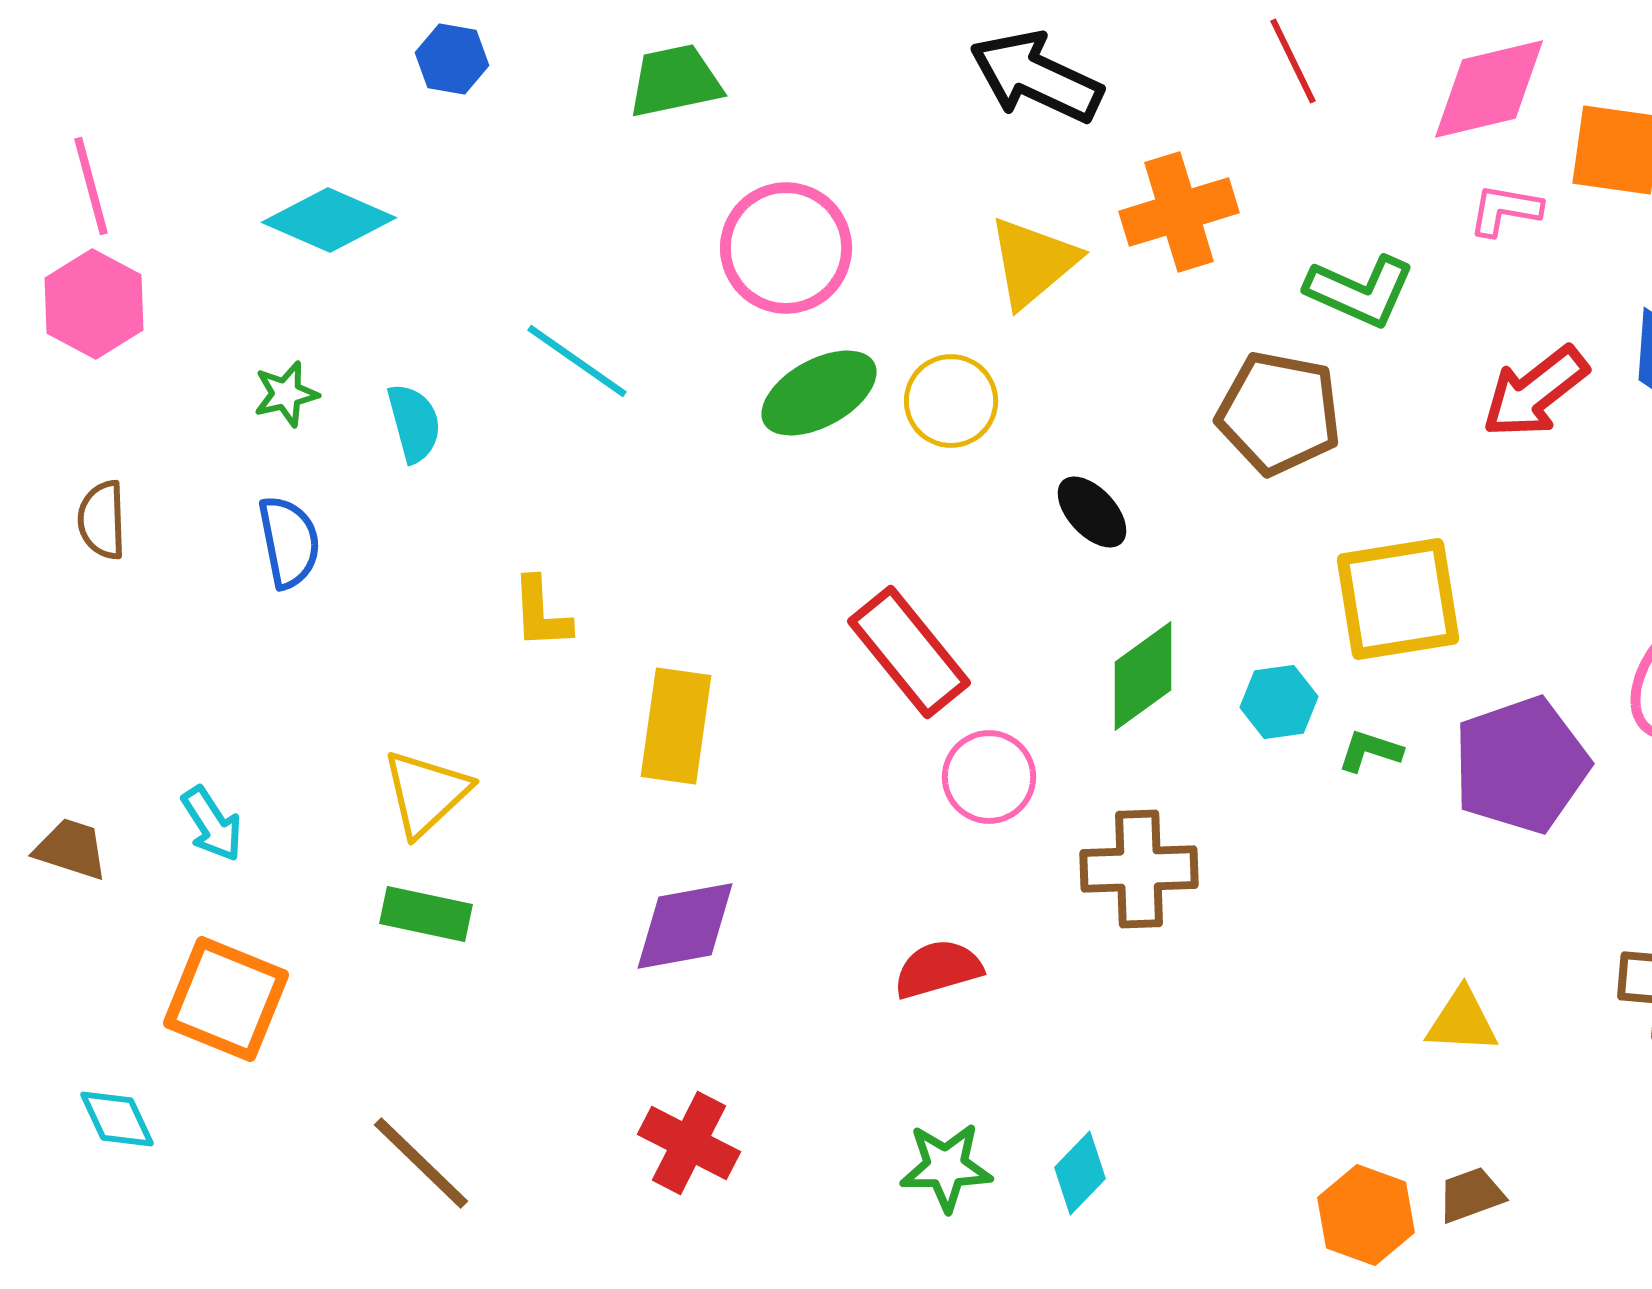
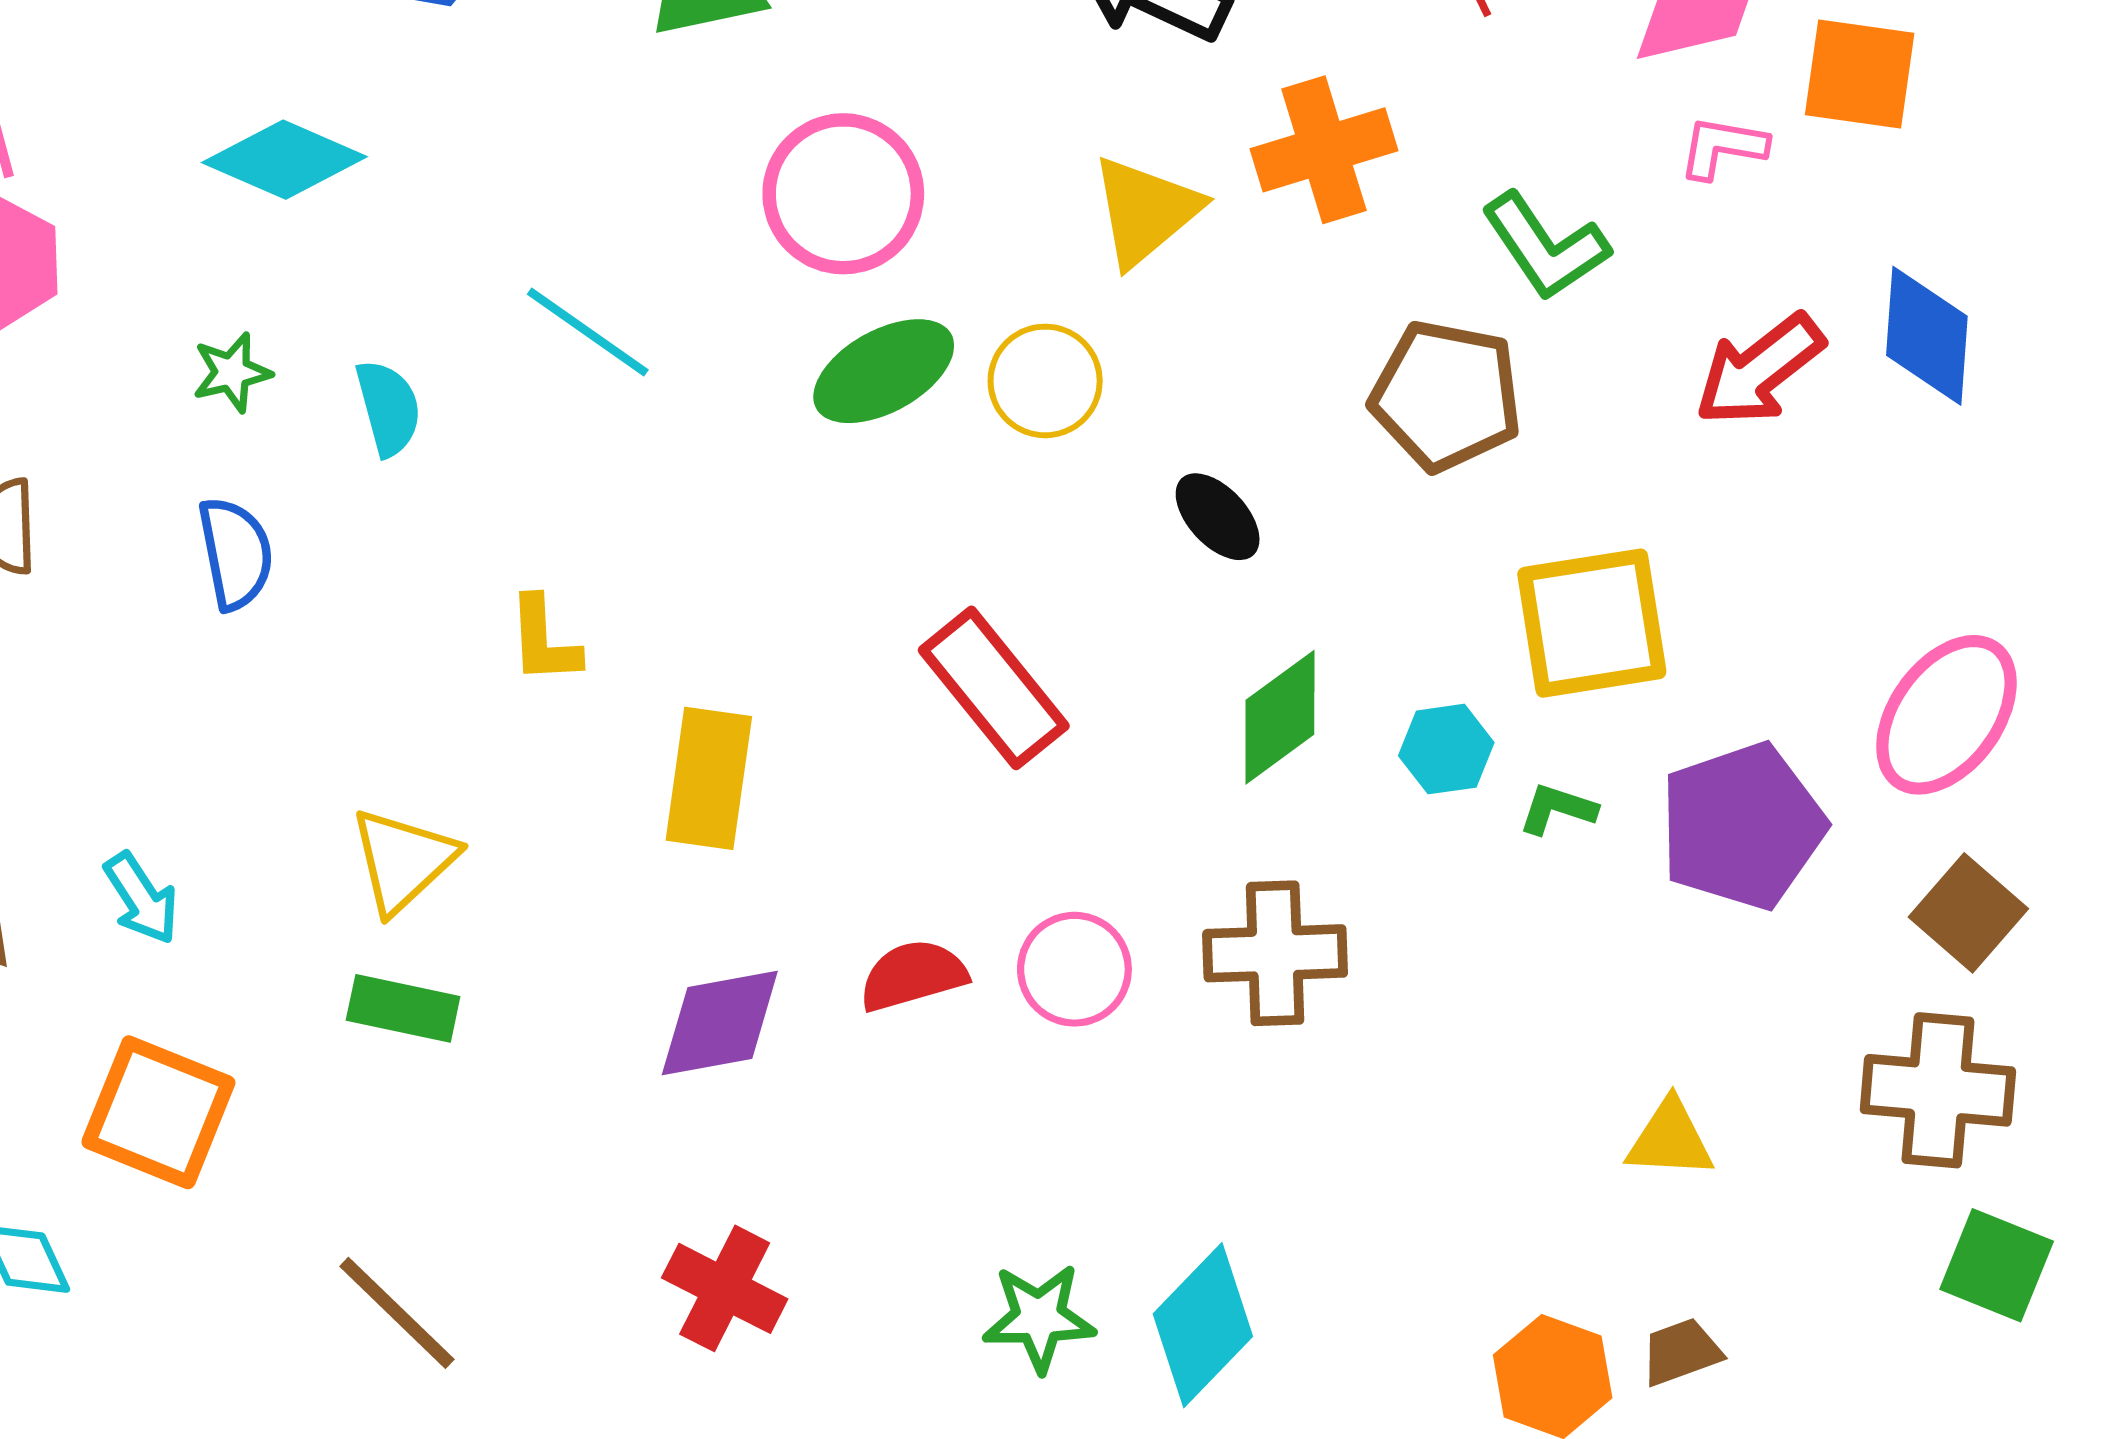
green L-shape: (1360, 291) -> (1545, 246), turned 32
pink circle: (989, 777) -> (1074, 969), moved
red semicircle: (938, 969) -> (913, 975), moved
cyan diamond: (1080, 1173) -> (1203, 1325), size x1.6

